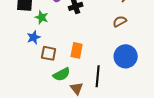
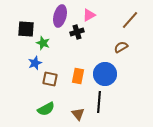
blue circle: (126, 56) -> (105, 74), moved
green semicircle: (62, 74) -> (46, 109), moved

